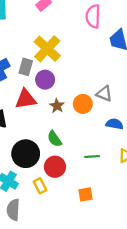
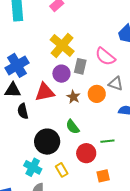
pink semicircle: (93, 16) -> (105, 57), moved, turned -50
gray rectangle: (26, 67) -> (80, 66), moved
red circle: (55, 167) -> (86, 153), moved

